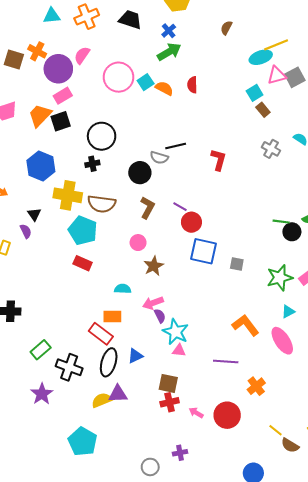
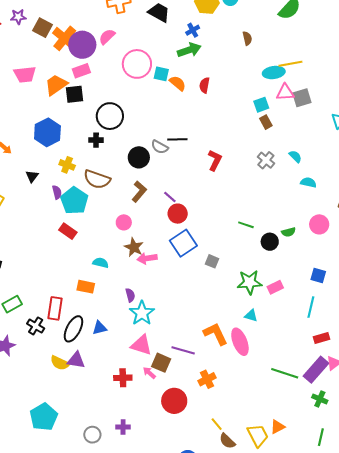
brown semicircle: (226, 28) -> (247, 38), turned 128
orange cross: (37, 51) -> (65, 38), moved, size x1.4
cyan square: (146, 82) -> (161, 74), turned 35
yellow cross: (68, 195) -> (67, 165), size x0.6
green line: (281, 222) -> (246, 225), moved
purple semicircle: (26, 231) -> (57, 192), moved
blue square: (204, 251) -> (183, 243), turned 32
brown star: (154, 266) -> (134, 247), turned -30
pink arrow: (153, 303) -> (147, 258), moved
cyan triangle: (288, 311) -> (251, 315), turned 32
orange L-shape: (245, 325) -> (215, 334), moved
red rectangle: (101, 334) -> (55, 308), moved, turned 50
pink triangle: (179, 350) -> (141, 345), moved, size x1.6
black cross: (69, 367) -> (36, 326), size x0.7
brown square: (168, 383) -> (161, 363), moved
yellow semicircle: (102, 400) -> (60, 363), turned -144
pink arrow: (196, 413) -> (149, 373), moved
cyan pentagon: (83, 442) -> (44, 417), moved

